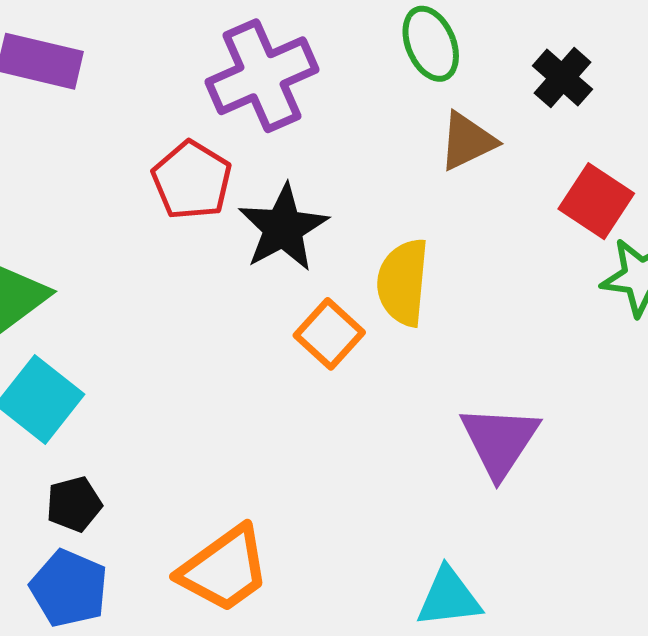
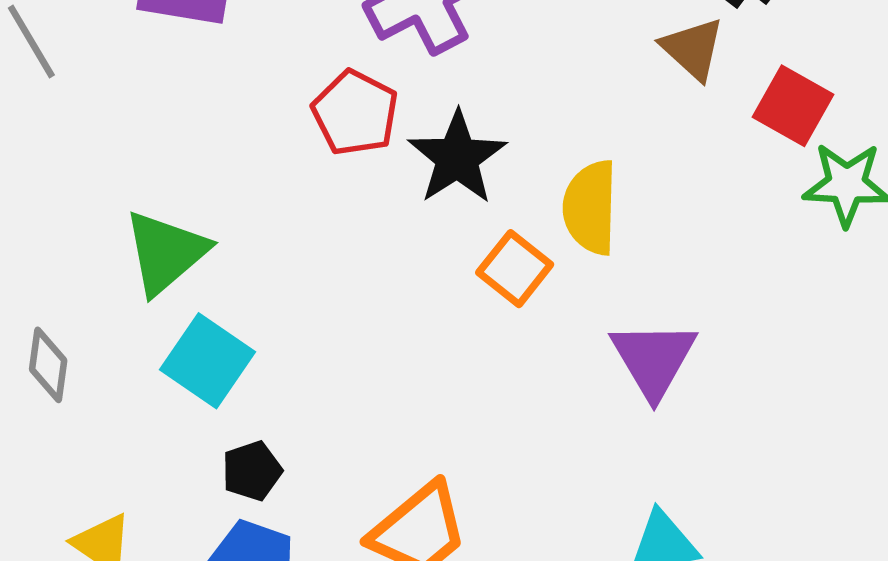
brown triangle: (467, 141) -> (693, 49), moved, turned -48
purple triangle: (499, 441) -> (654, 359), moved

